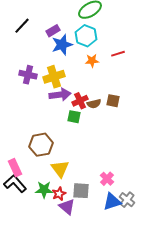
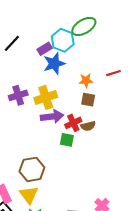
cyan hexagon: (86, 36) -> (63, 40), moved
purple cross: (28, 75) -> (18, 95), turned -30
brown square: (113, 101) -> (88, 100), moved
yellow triangle: (60, 169) -> (29, 195), moved

